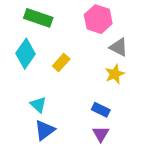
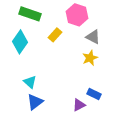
yellow rectangle: (61, 63) -> (55, 35), moved
blue rectangle: (101, 110) -> (94, 94), moved
purple triangle: (101, 134) -> (79, 105), turned 32

